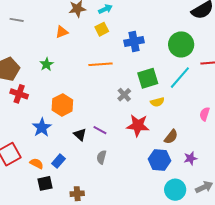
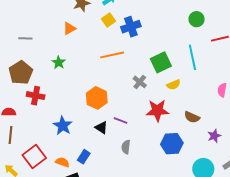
gray line: (17, 20) -> (25, 38), moved
blue cross: (134, 41) -> (131, 27), moved
green circle: (181, 44) -> (197, 19), moved, size x0.6
cyan line: (180, 78) -> (192, 57), turned -45
orange hexagon: (62, 105) -> (97, 98), moved
brown semicircle: (171, 137) -> (192, 117), turned 84
blue hexagon: (160, 160) -> (172, 144), moved

